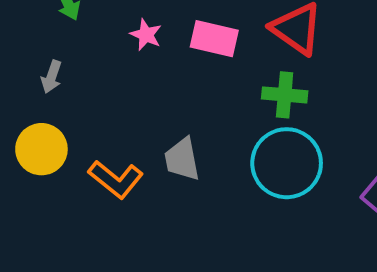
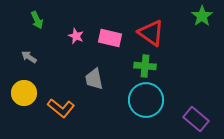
gray arrow: (51, 77) -> (29, 57), turned 105
gray trapezoid: (182, 159) -> (94, 79), moved

